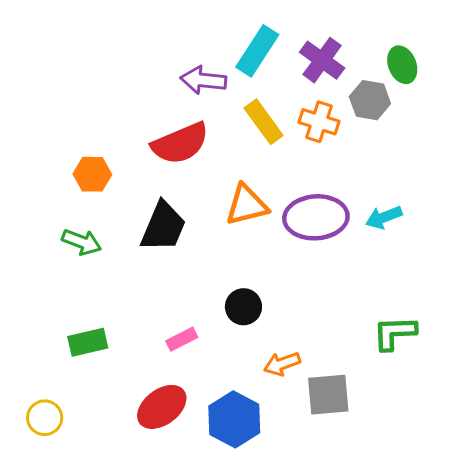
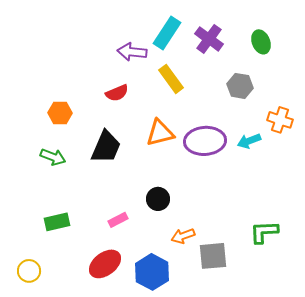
gray hexagon: (370, 100) -> (240, 86), moved
orange cross: (319, 122) -> (280, 120), moved
red semicircle: (180, 143) -> (117, 93), size x0.6
green L-shape: (395, 333) -> (264, 232), moved

